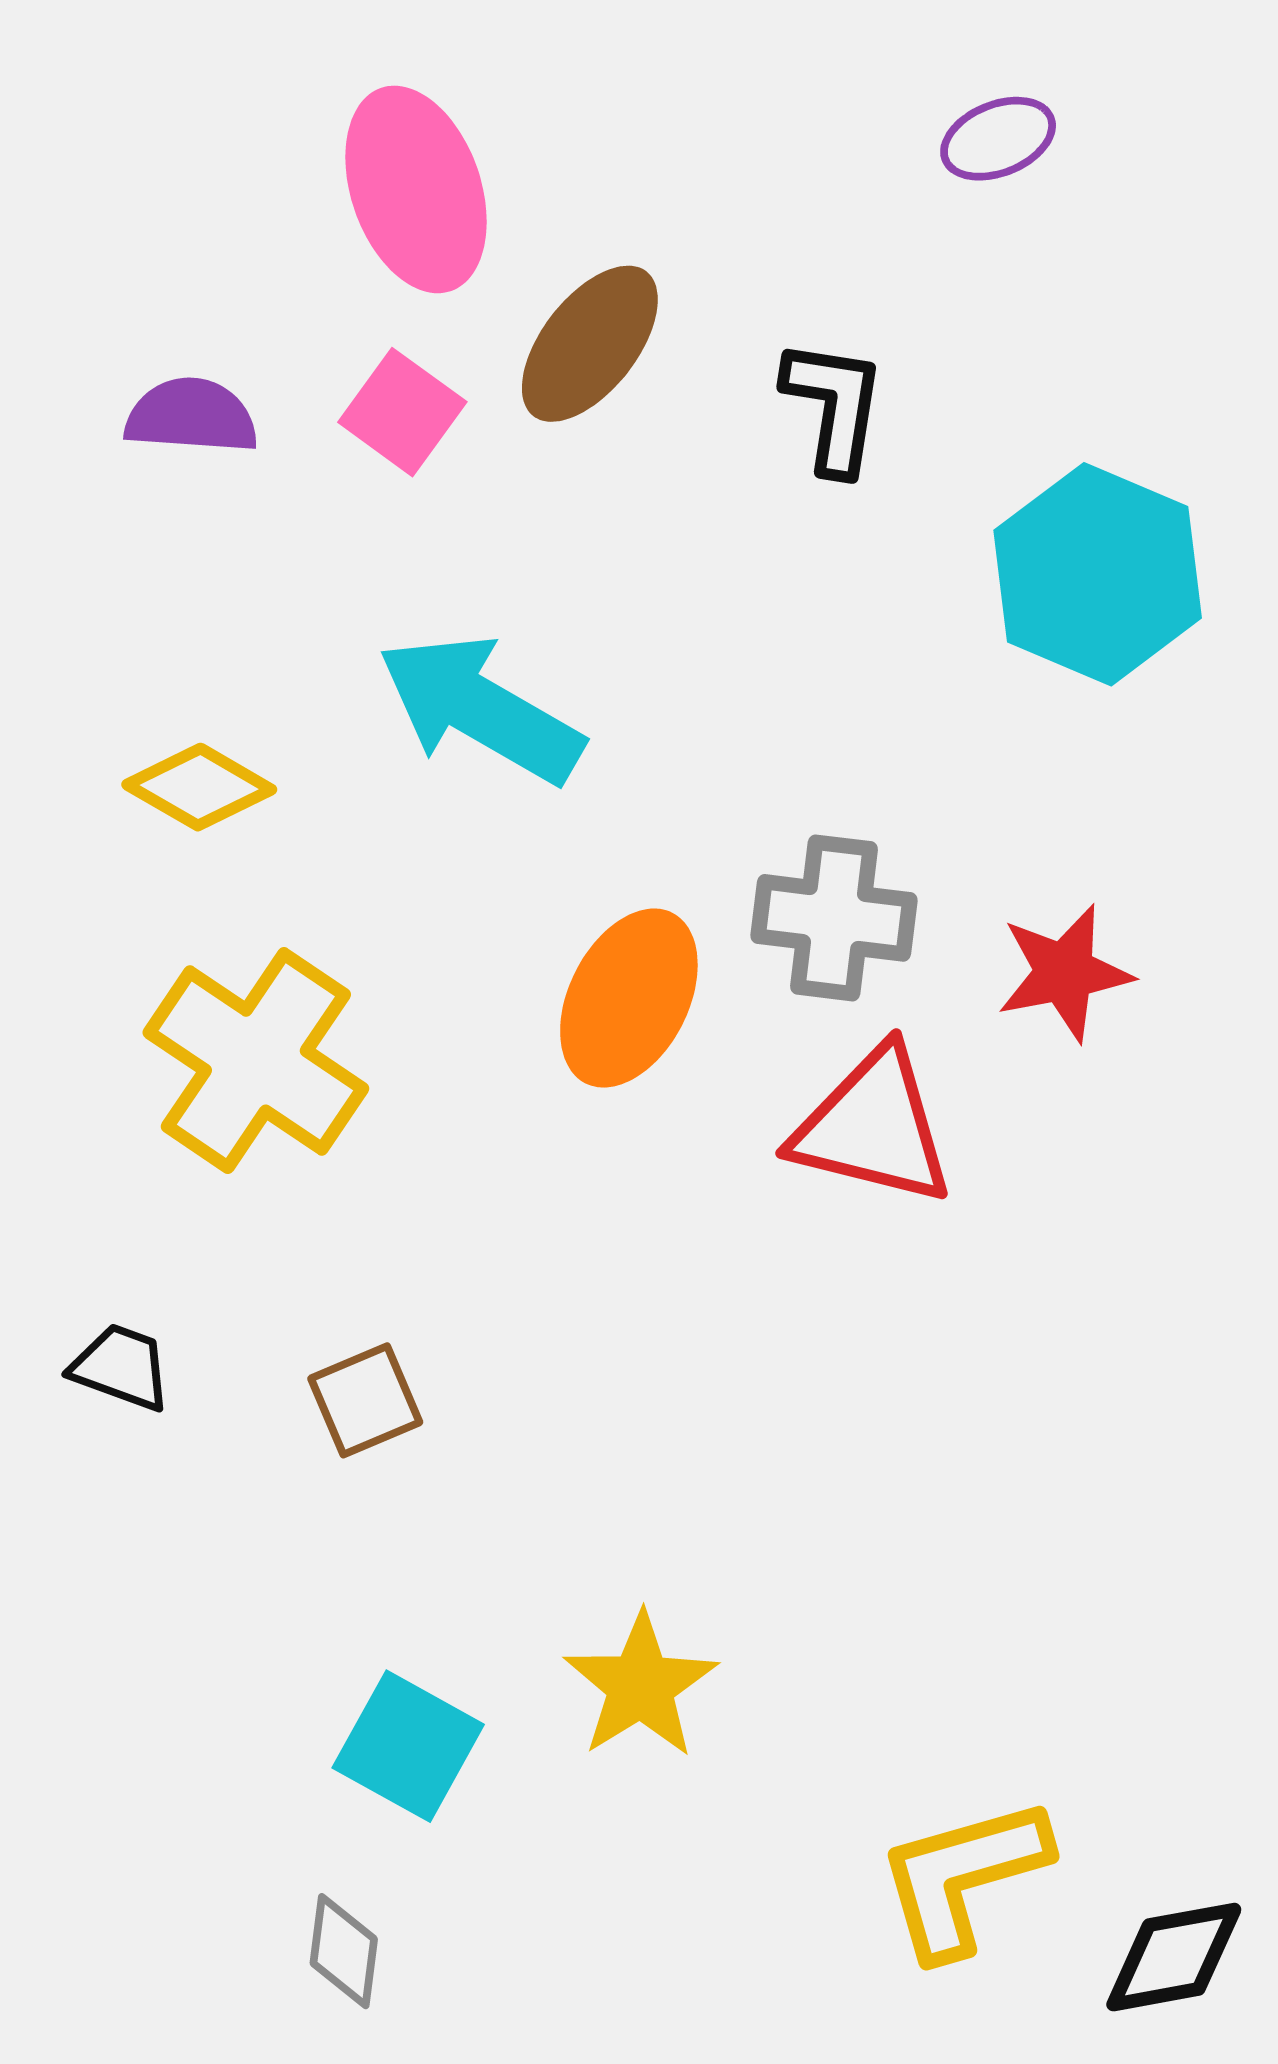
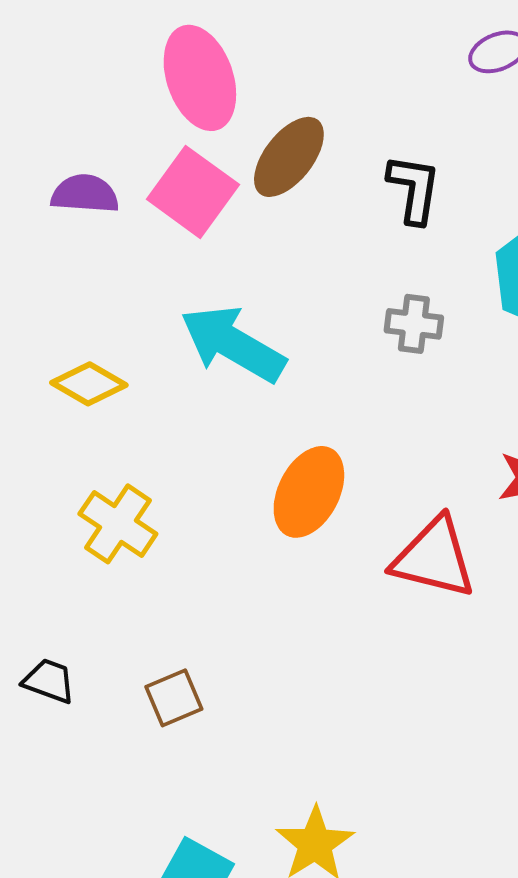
pink square: (402, 412) -> (193, 192), size x1.4
gray cross: (834, 918) -> (414, 324), moved, size x0.7
yellow cross: (256, 1061) -> (118, 524), size x0.7

